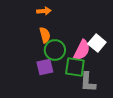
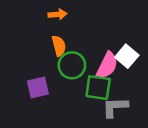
purple square: (45, 67) -> (38, 88), moved
gray L-shape: (88, 82) -> (115, 107), turned 85

